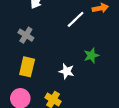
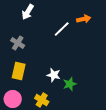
green star: (91, 55) -> (70, 84), moved

